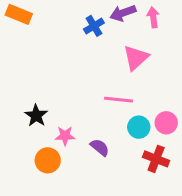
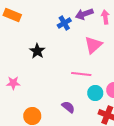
black star: (36, 116) -> (37, 51), moved
pink star: (65, 136) -> (13, 83), moved

